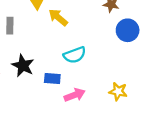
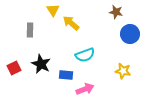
yellow star: (118, 91) -> (123, 71), moved

